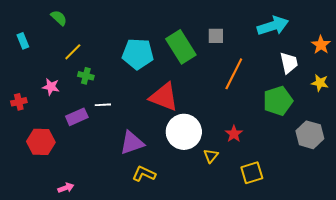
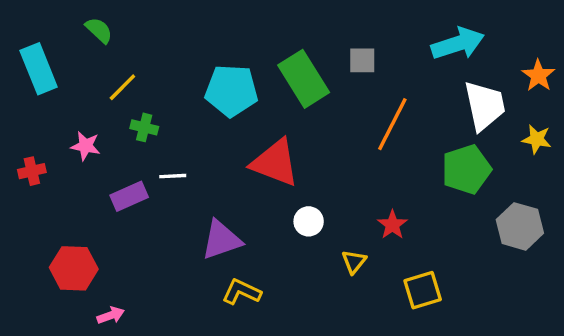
cyan rectangle: (23, 41) -> (39, 69), size x1.8
white trapezoid: (289, 63) -> (485, 106), size x1.4
white circle: (184, 132) -> (309, 221), size x0.5
red hexagon: (41, 142) -> (74, 268), moved

